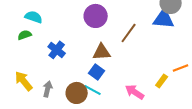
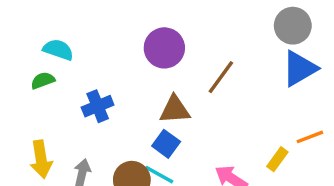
blue triangle: (164, 19) -> (300, 68), moved, turned -35
blue cross: (57, 50) -> (98, 106), turned 30
yellow arrow: (24, 81) -> (41, 159), turned -150

